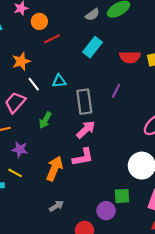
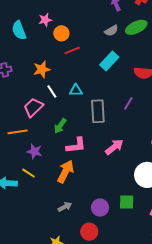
pink arrow: (86, 130) -> (114, 147), moved
pink L-shape: (83, 157) -> (76, 145), moved
purple circle: (106, 211) -> (100, 208), moved

